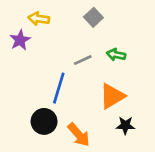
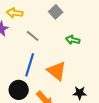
gray line: (83, 60) -> (33, 36), moved, turned 64
orange triangle: (112, 96) -> (57, 71), moved, turned -50

